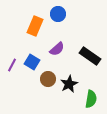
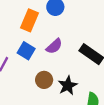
blue square: (32, 62) -> (26, 51), moved

